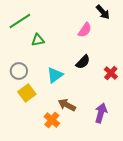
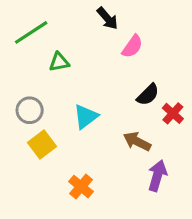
black arrow: (103, 12) -> (107, 18), moved
black semicircle: (83, 62) -> (148, 95), moved
brown arrow: (67, 105) -> (137, 141), moved

